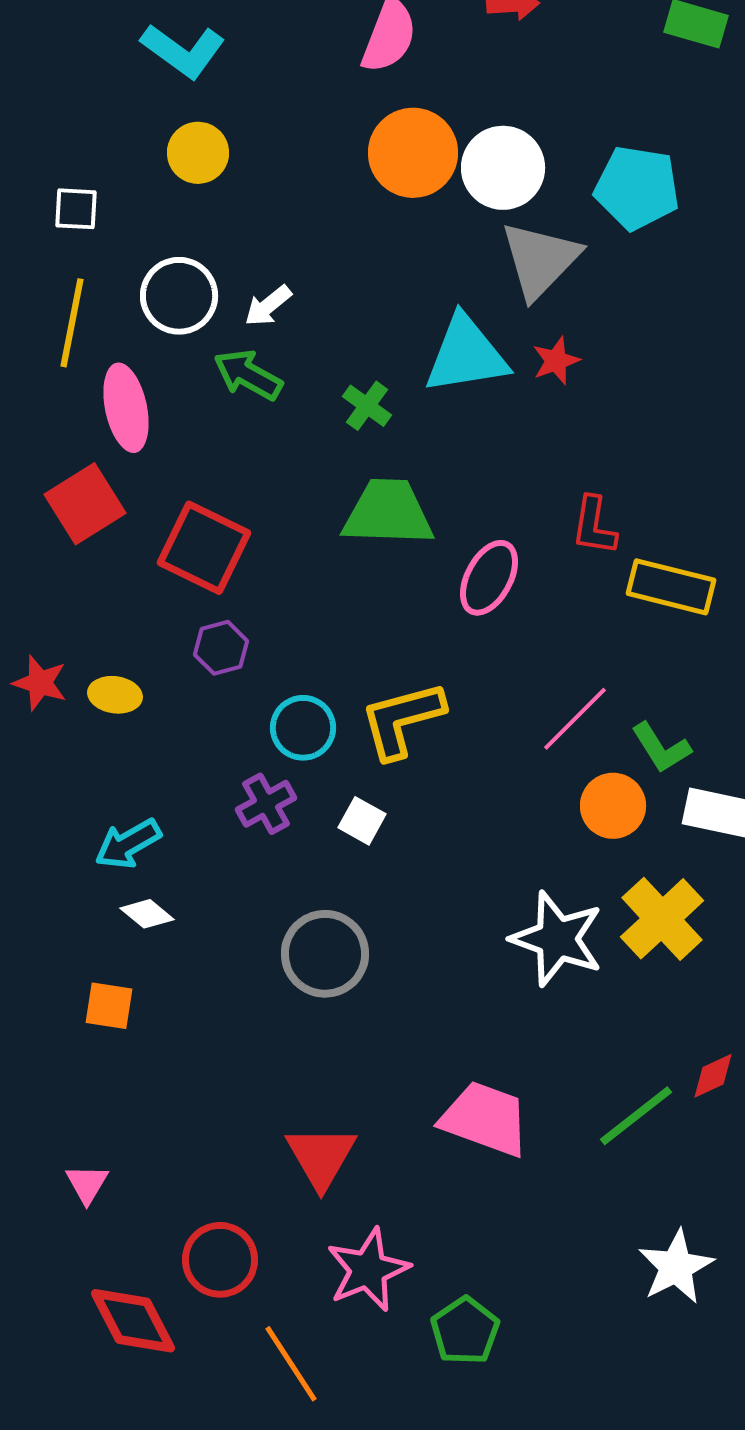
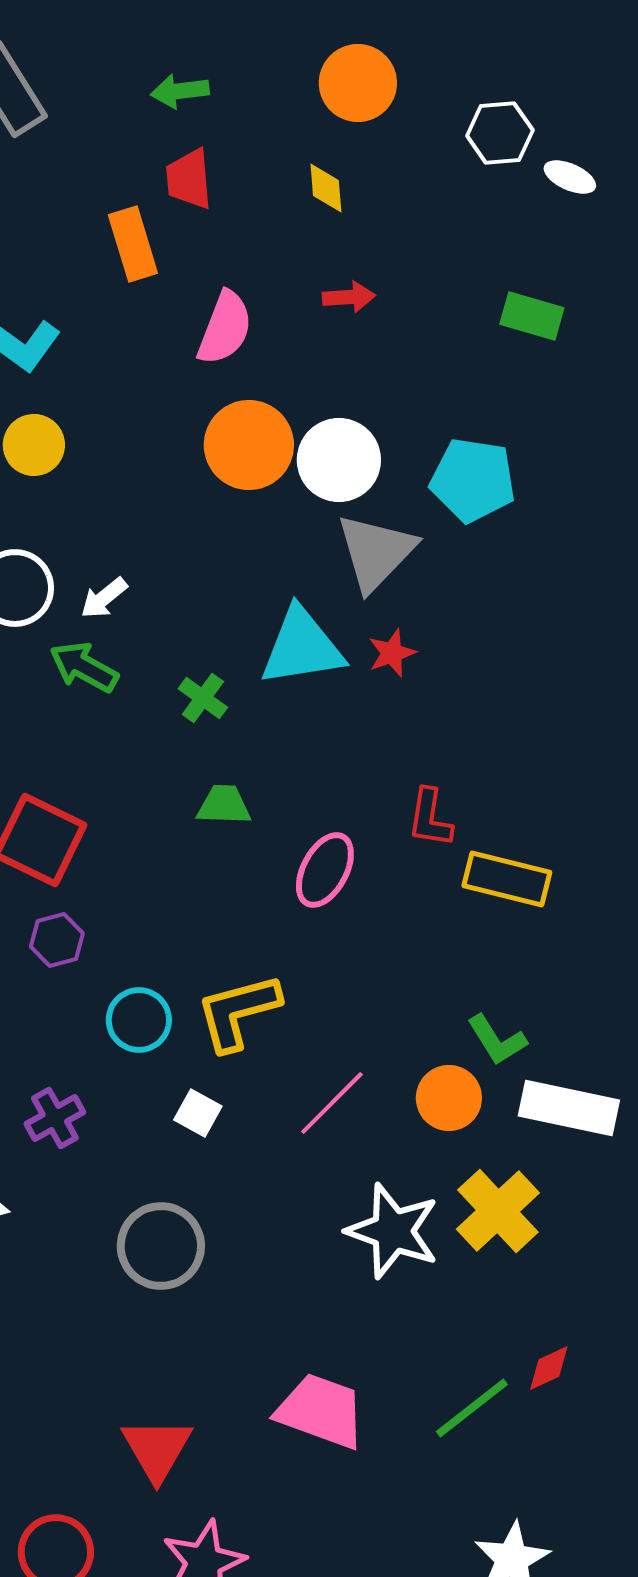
green trapezoid: (388, 513) -> (224, 805), size x0.6
pink line: (575, 719) -> (332, 1103), moved
purple cross: (266, 804) -> (55, 1118), moved

